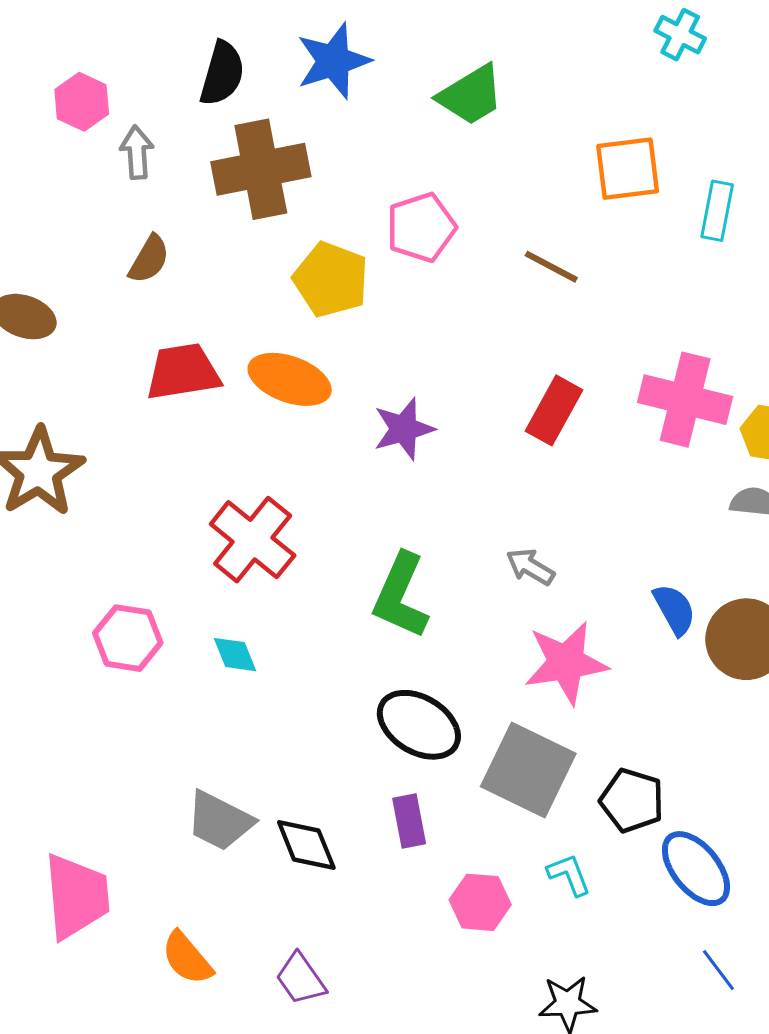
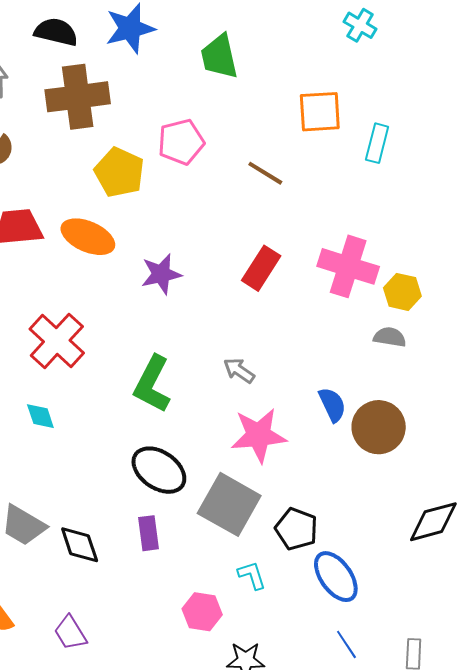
black semicircle: (222, 73) -> (56, 32), turned -96
green trapezoid: (471, 95) -> (219, 57), turned 105
pink hexagon: (480, 902) -> (202, 612), moved

